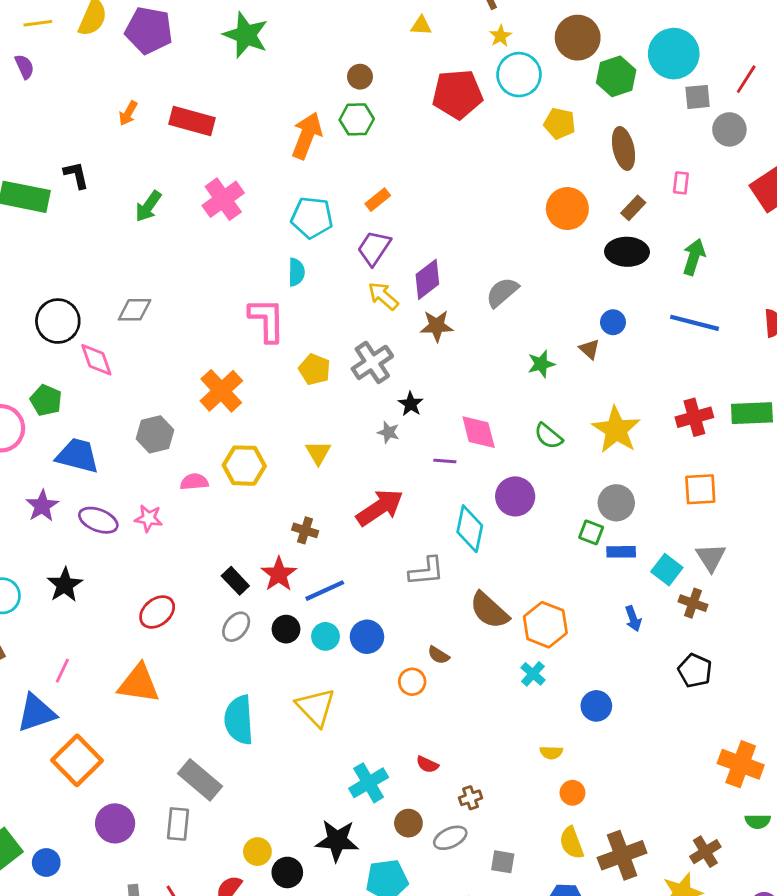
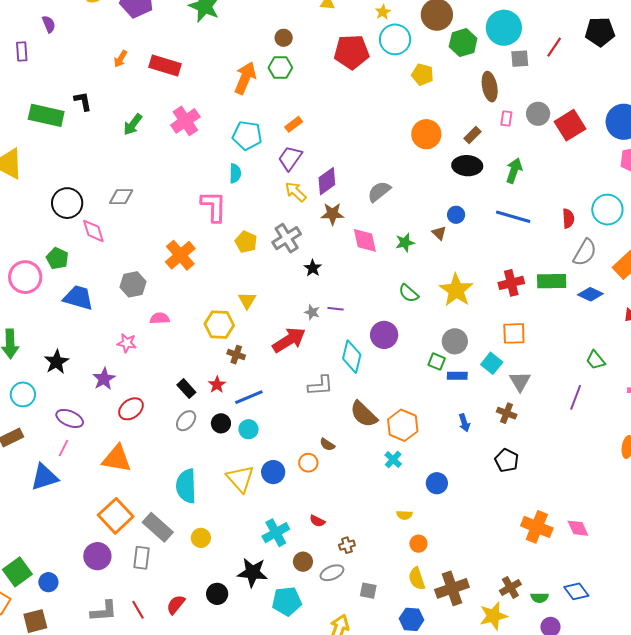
gray circle: (729, 129) -> (538, 114), moved
brown ellipse: (623, 148) -> (490, 87), moved
gray star: (388, 432) -> (312, 312), moved
pink diamond: (479, 432) -> (365, 240), moved
yellow hexagon: (244, 466) -> (219, 325), moved
purple star: (42, 506) -> (104, 379), moved
purple ellipse: (98, 520) -> (70, 418), moved
cyan square: (667, 570) -> (492, 363), moved
red star: (279, 574) -> (217, 385), size x0.7
black star: (65, 585) -> (56, 362), moved
blue circle: (367, 637) -> (273, 472), moved
orange square: (77, 760) -> (116, 516), moved
green semicircle: (758, 821) -> (539, 598), moved
yellow circle: (257, 852) -> (201, 538), moved

